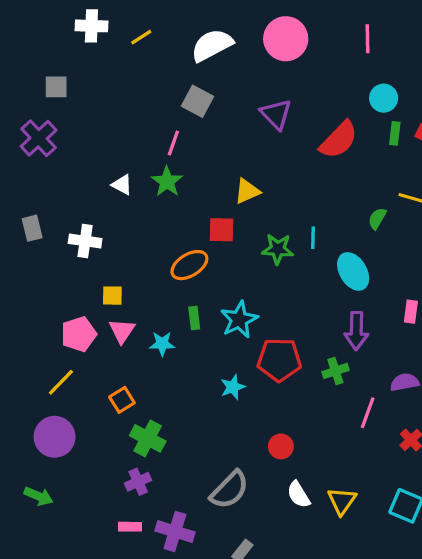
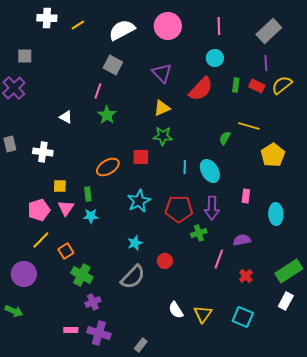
cyan circle: (384, 98) -> (215, 58), moved
green star: (167, 182) -> (107, 115), moved
yellow triangle: (247, 191) -> (162, 108), moved
red square: (221, 230) -> (141, 157), moved
cyan line: (313, 238) -> (185, 167), moved
green star: (278, 249) -> (163, 136), moved
green rectangle: (194, 318) -> (88, 194), moved
red pentagon: (279, 360) -> (179, 209), moved
yellow line: (61, 382) -> (41, 240), moved
red circle: (281, 446) -> (165, 261), moved
purple cross: (138, 482) -> (93, 302), moved
gray semicircle: (230, 490) -> (133, 277), moved

